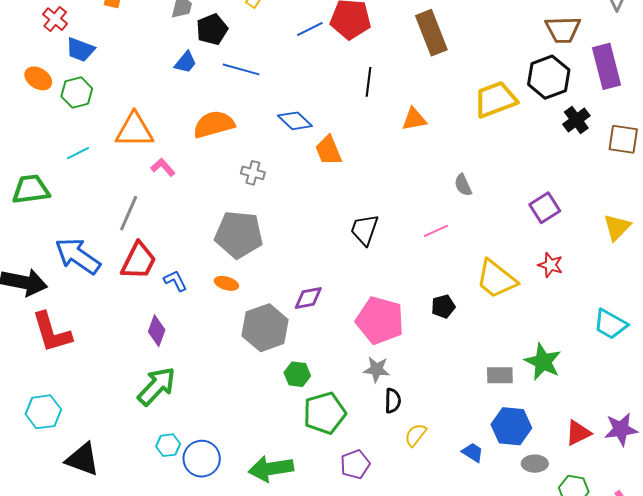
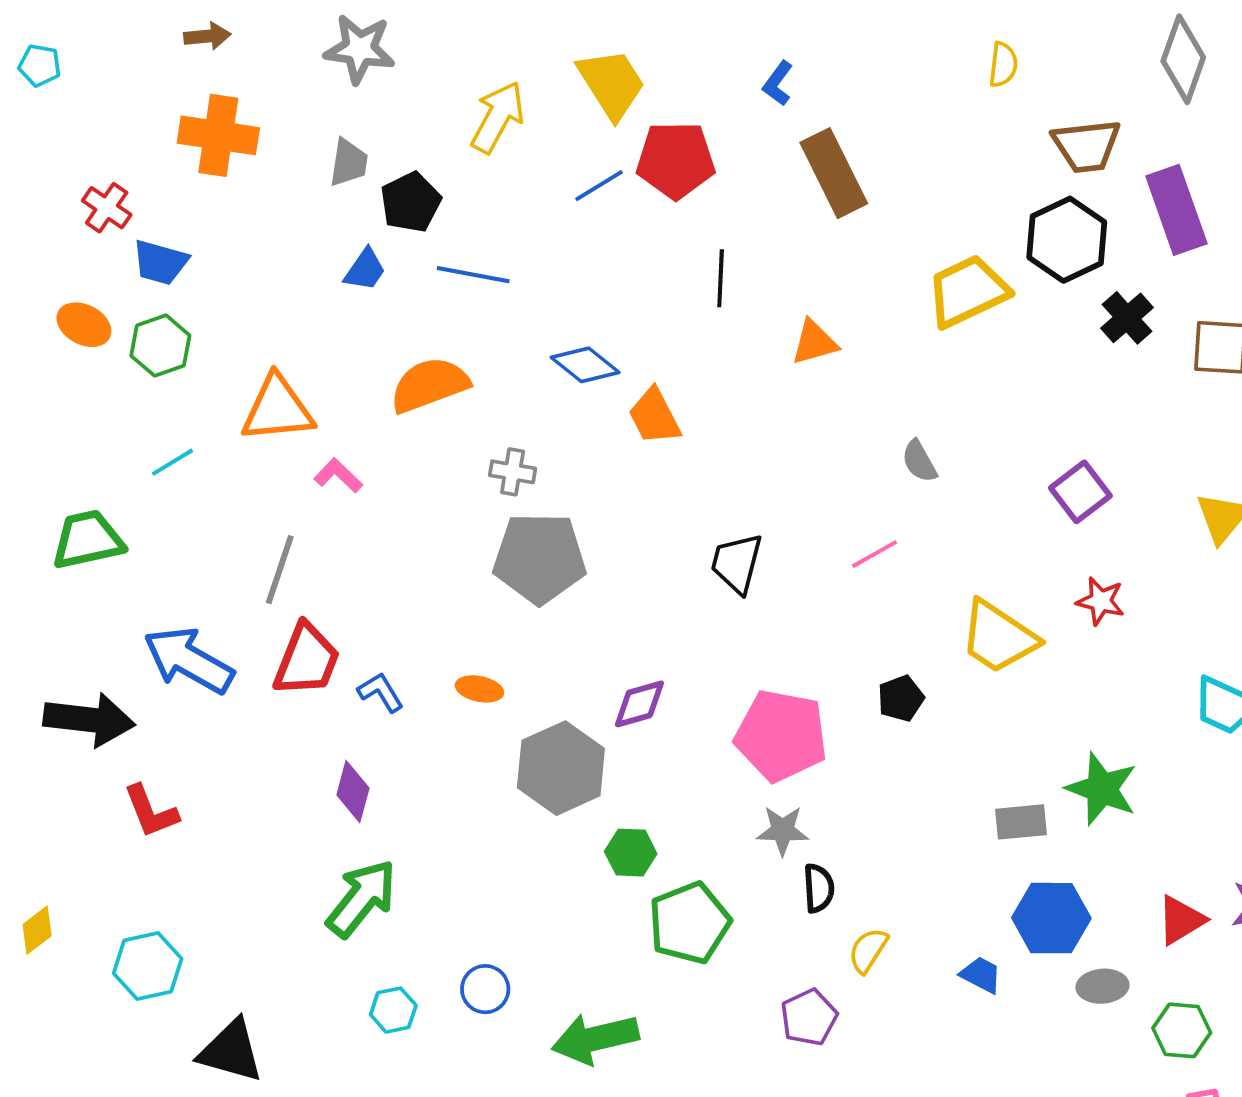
gray pentagon: (239, 235) -> (540, 558), moved
red L-shape: (52, 332) -> (151, 811), size x0.7
blue circle: (202, 459) -> (485, 989), moved, size x0.7
purple pentagon: (355, 464) -> (809, 1017), moved

